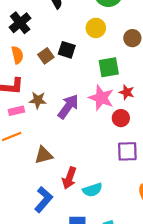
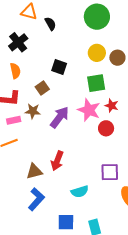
yellow circle: (96, 28) -> (97, 53), moved
brown square: (46, 56) -> (42, 88), moved
purple square: (127, 151) -> (110, 172), moved
brown triangle: (44, 155) -> (34, 171), moved
red arrow: (69, 178) -> (57, 161), moved

